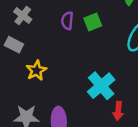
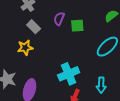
gray rectangle: (14, 45) -> (34, 27), moved

